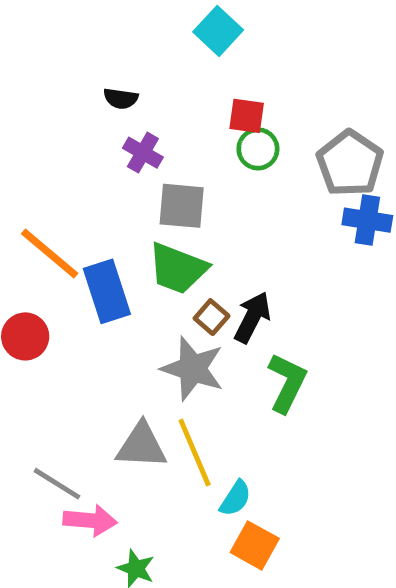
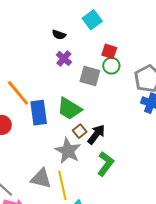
cyan square: (218, 31) -> (92, 20), moved
gray square: (182, 206) -> (90, 76), moved

